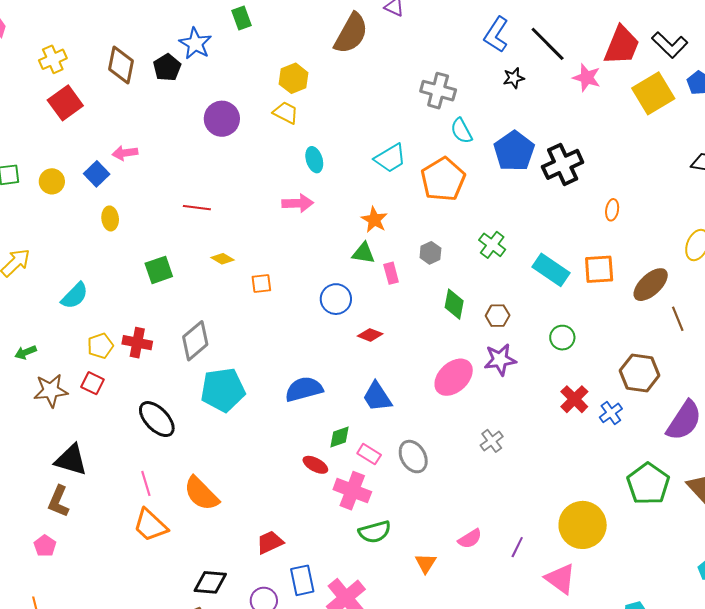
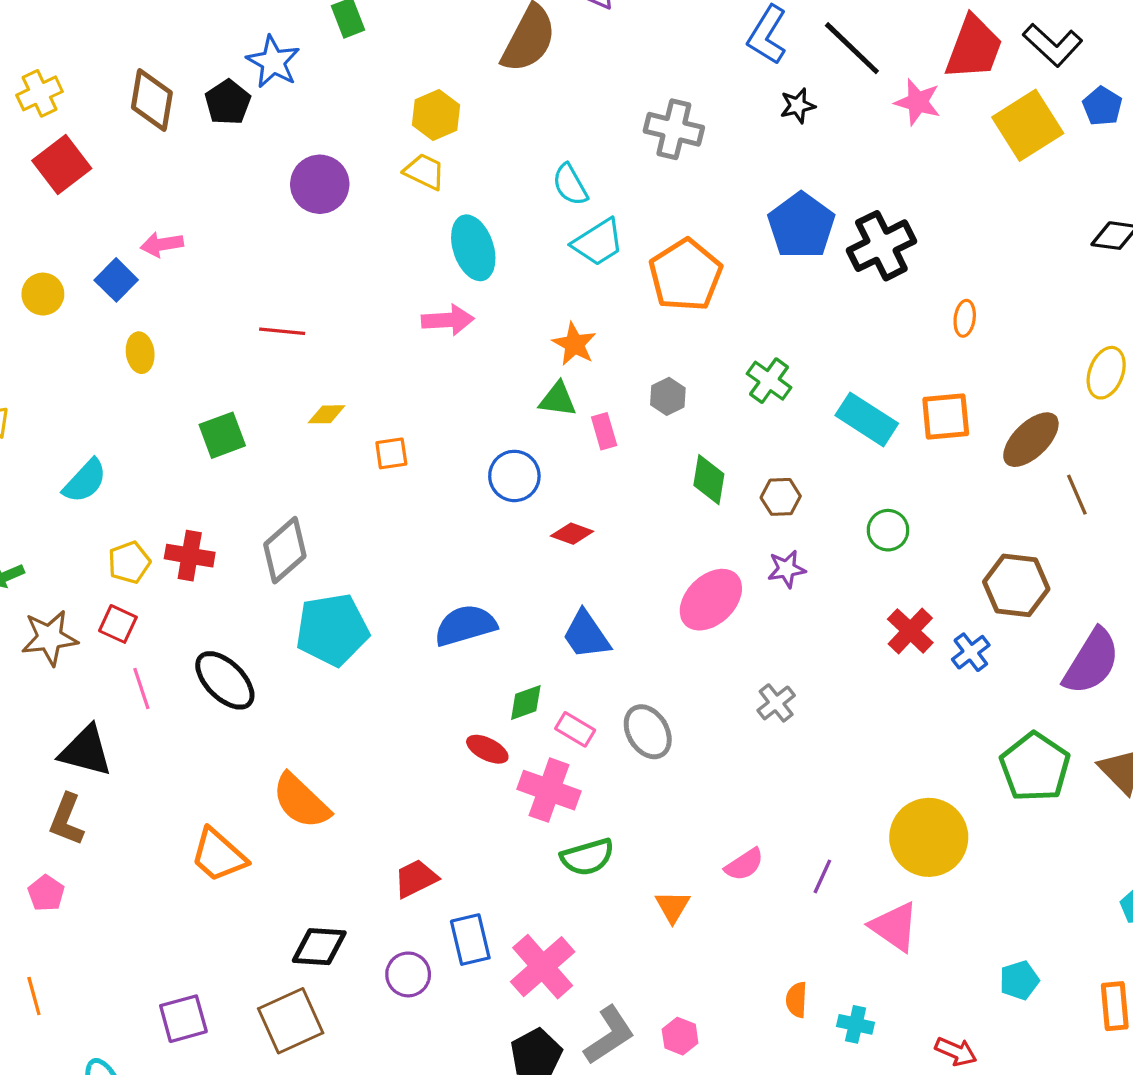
cyan semicircle: (461, 131) -> (570, 185), moved
cyan ellipse: (314, 160) -> (473, 248), size x1.5
yellow diamond: (223, 259) -> (326, 414), turned -30
purple star: (500, 360) -> (786, 569), size x0.7
pink line: (146, 483) -> (141, 688), moved

